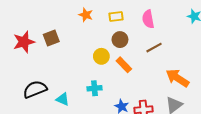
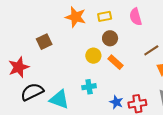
orange star: (86, 15) -> (76, 17), size x1.5
red star: (24, 42) -> (19, 67), moved
brown line: (154, 48) -> (151, 50), moved
cyan triangle: (63, 99) -> (59, 99), size x1.5

